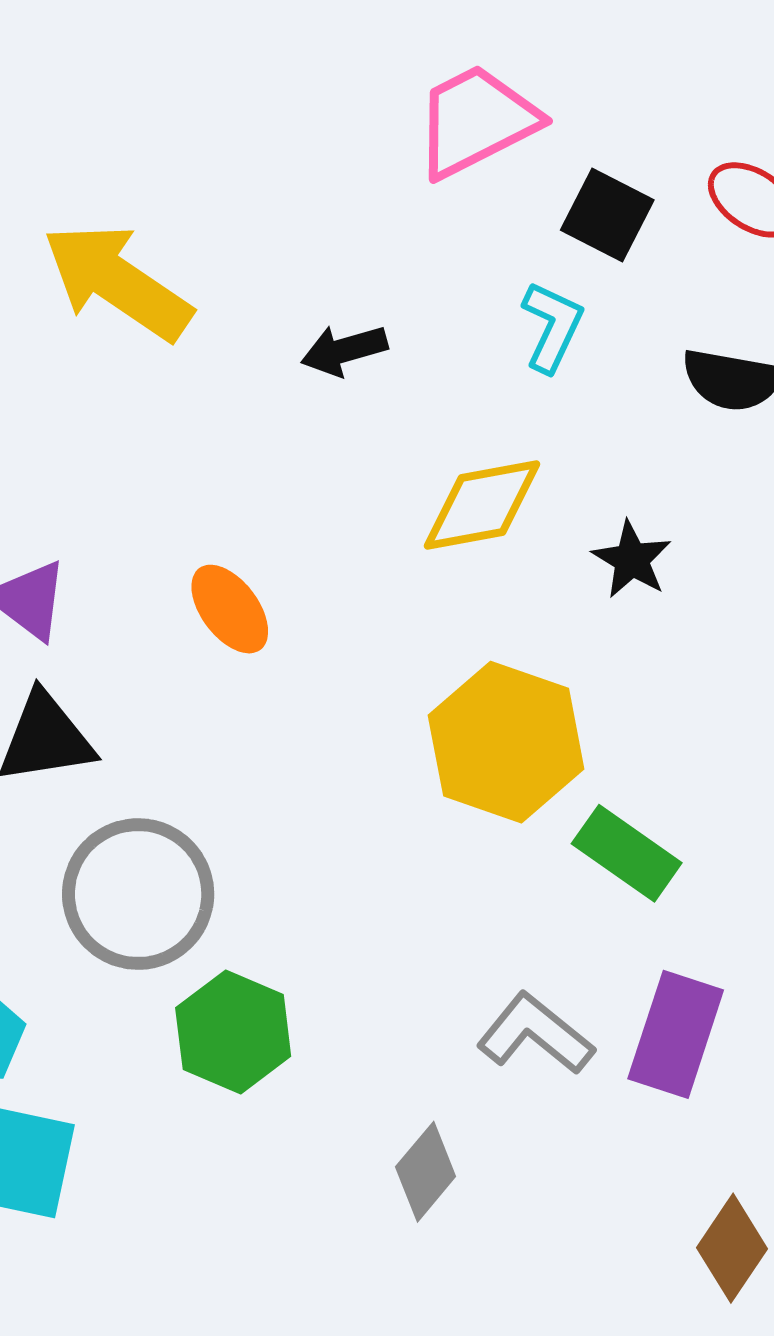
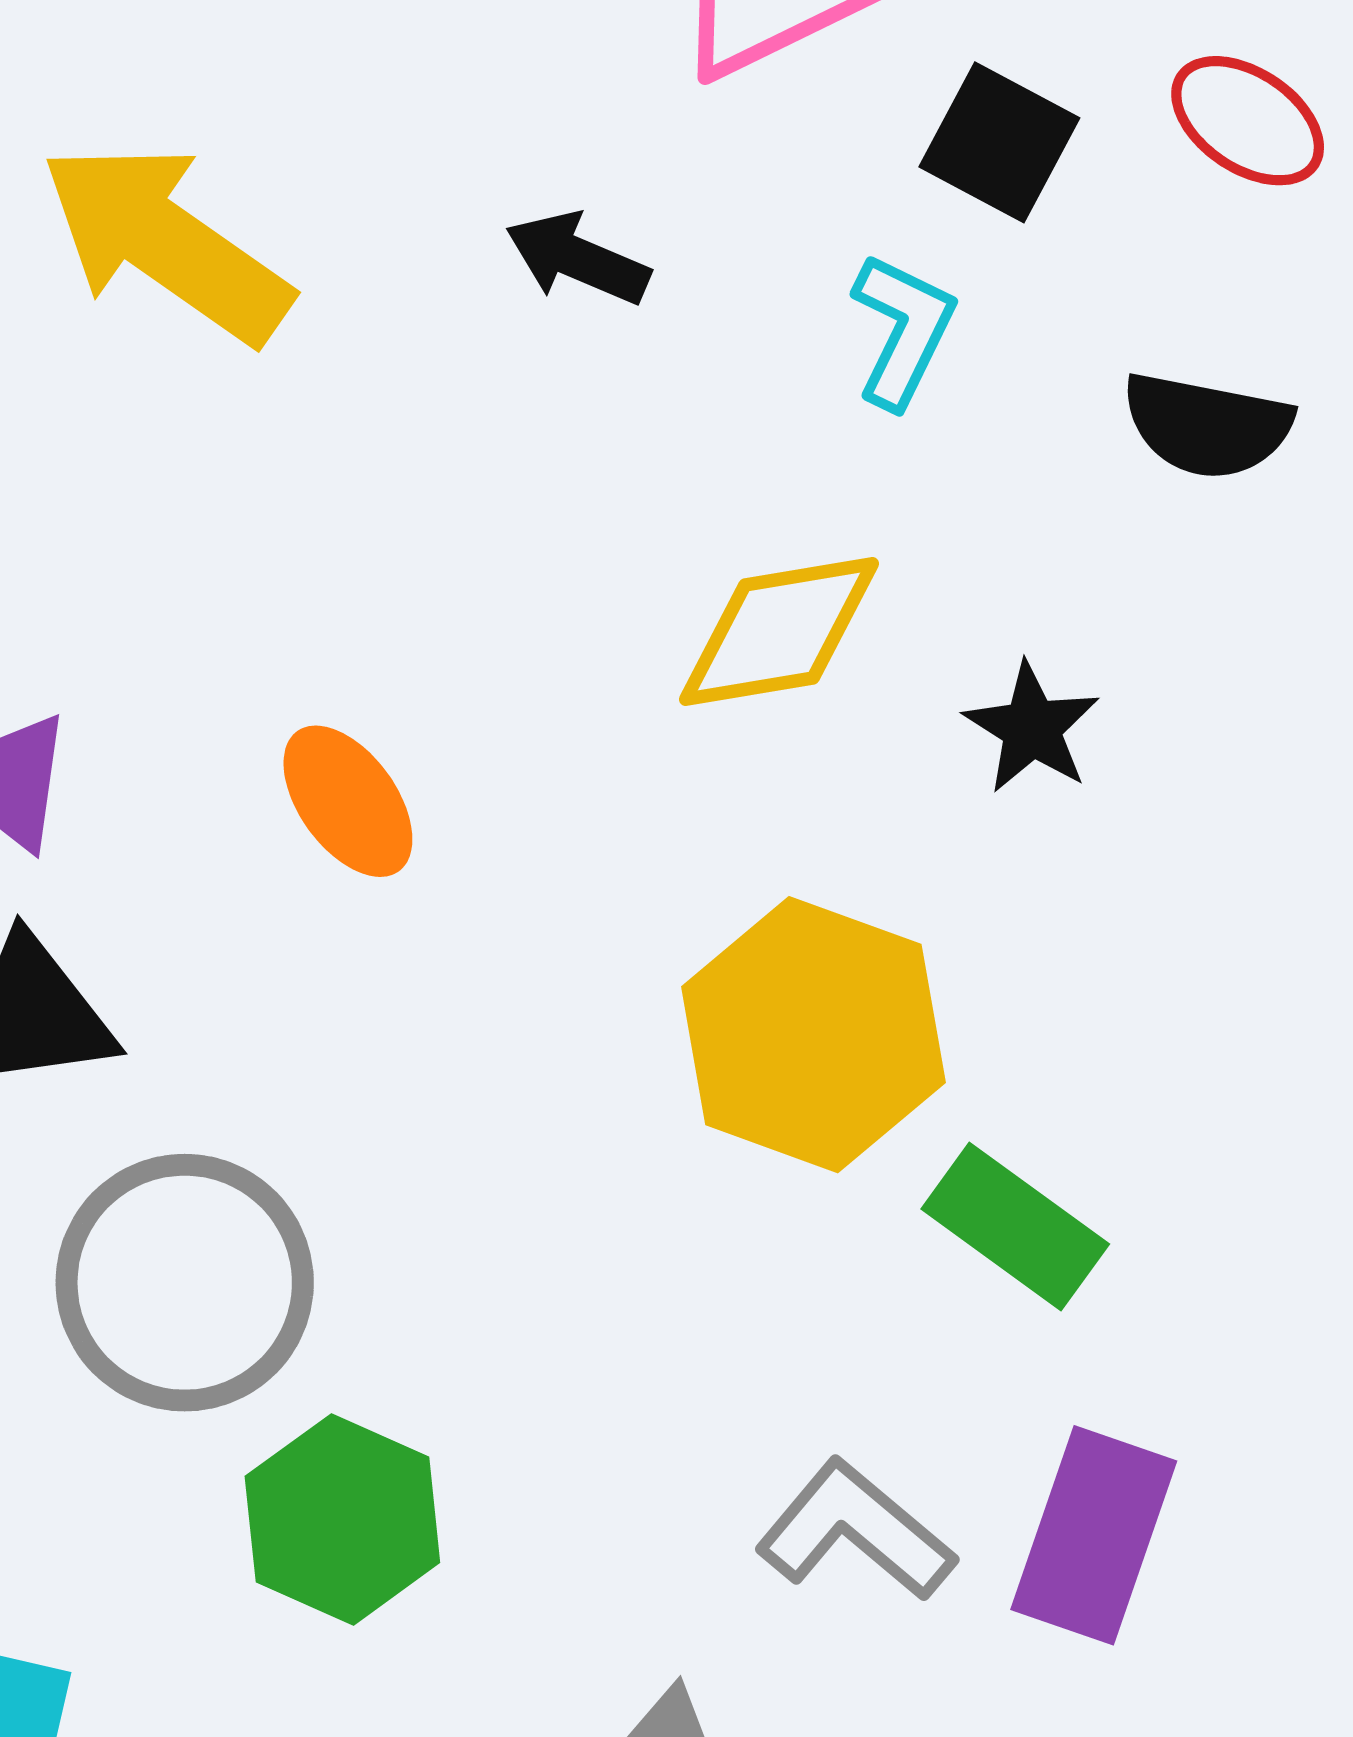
black arrow: (344, 350) -> (577, 259), moved, turned 38

